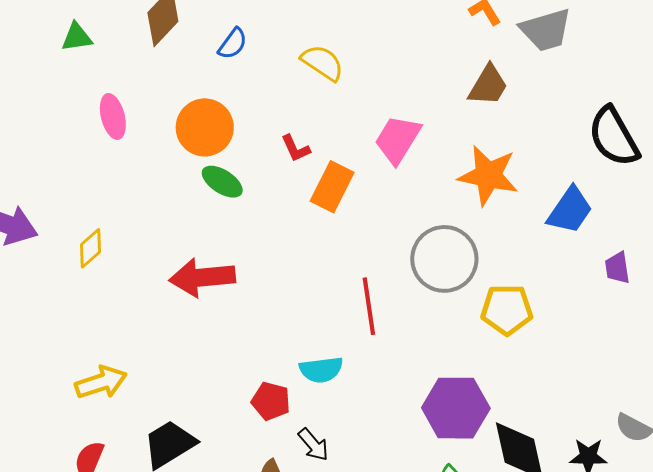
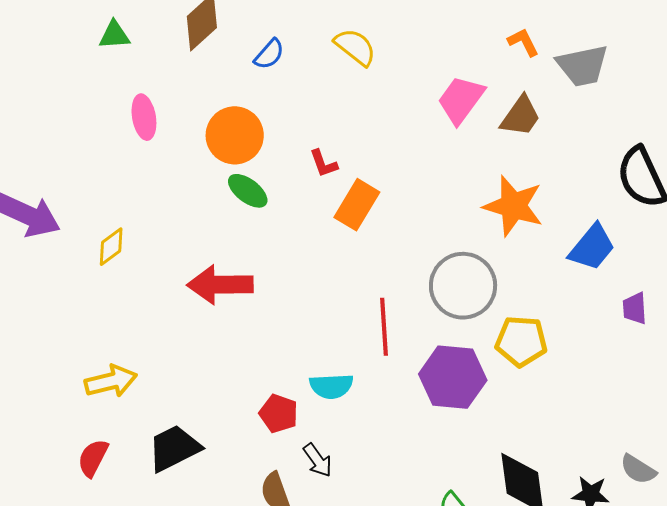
yellow semicircle: (322, 63) -> (355, 47), moved
pink trapezoid: (398, 139) -> (461, 100), moved
purple hexagon: (456, 408) -> (453, 377), moved

